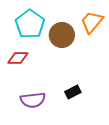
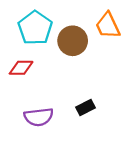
orange trapezoid: (92, 22) -> (108, 26), turned -65

